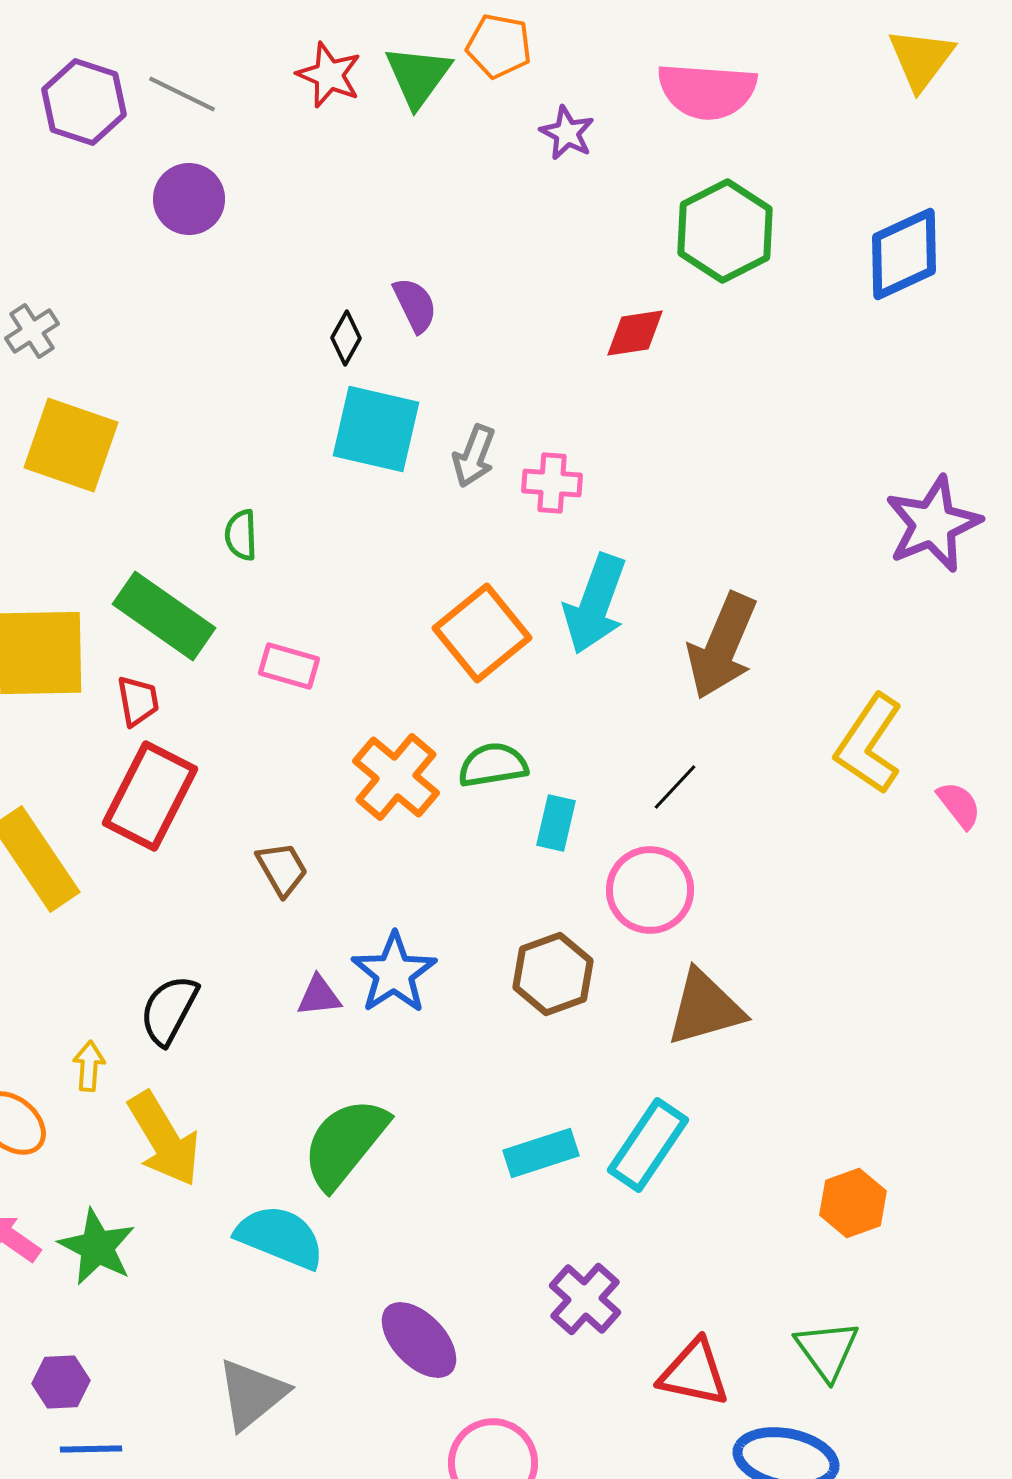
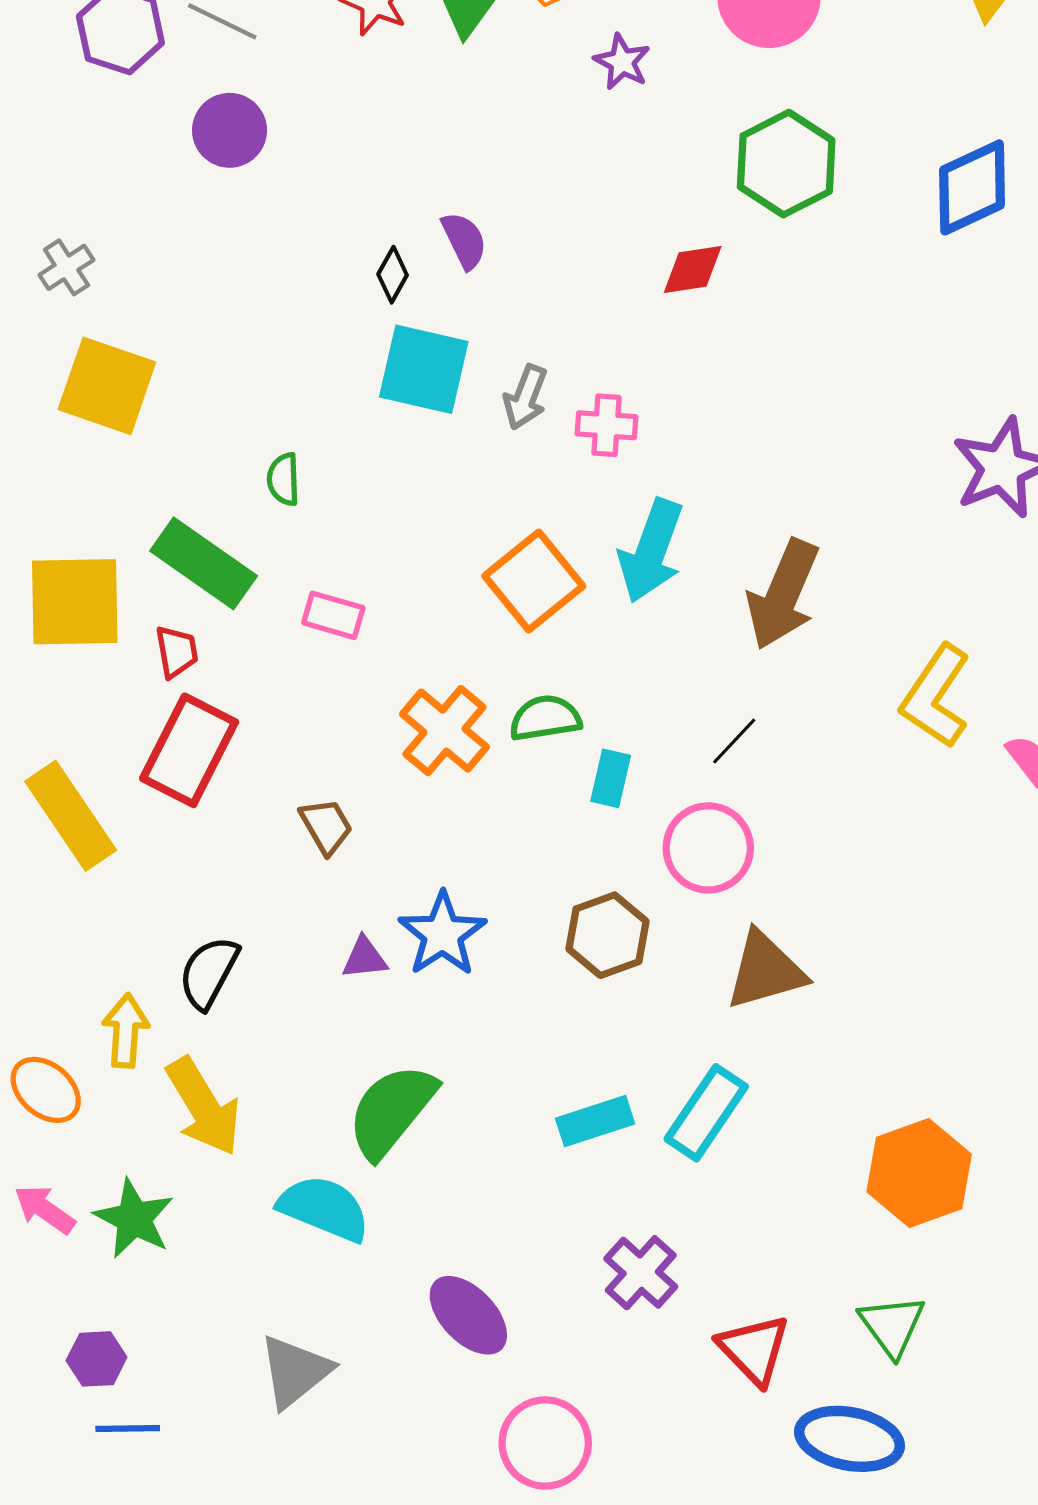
yellow arrow: (89, 1066) -> (126, 1031), size x1.4
orange hexagon: (853, 1203) -> (919, 1173), size x1.5
red triangle: (694, 1373) -> (754, 1350), turned 34

